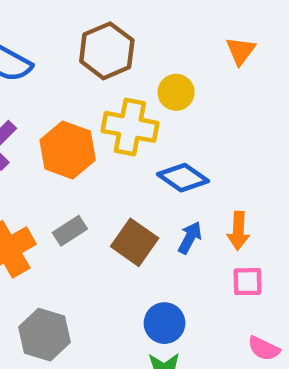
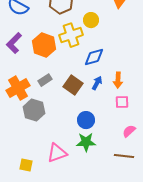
yellow cross: (130, 127) -> (71, 35), turned -30
blue diamond: (183, 178) -> (94, 57), turned -50
gray hexagon: (45, 335) -> (34, 110), moved
pink semicircle: (264, 348) -> (129, 131), turned 112

